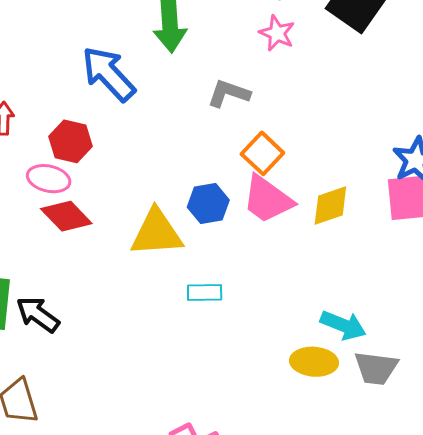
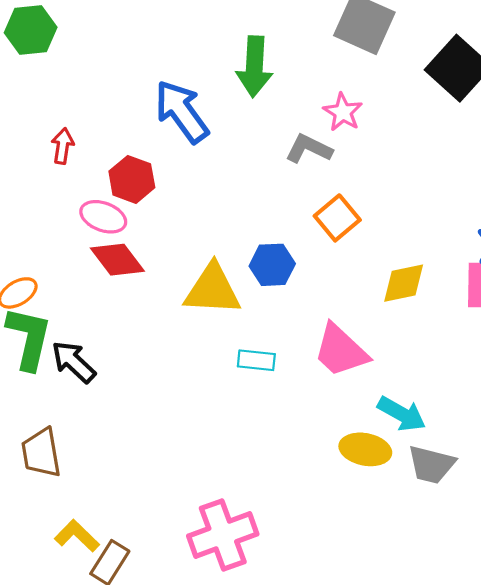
pink star: (277, 33) -> (343, 112), moved
pink trapezoid: (267, 199) -> (341, 351), moved

